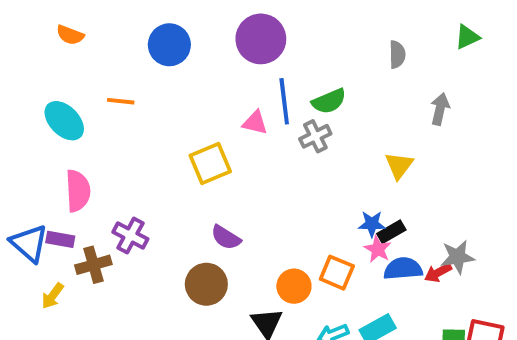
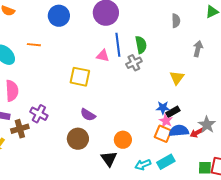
green semicircle: (329, 101) -> (141, 45), turned -78
yellow square: (210, 164) -> (80, 77), turned 35
gray star: (457, 257) -> (207, 125), turned -30
orange square: (337, 273) -> (163, 134), moved

